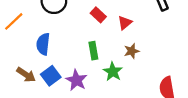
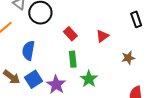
red rectangle: (98, 15) -> (70, 34), moved
brown star: (132, 51) -> (128, 58), moved

